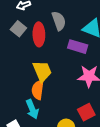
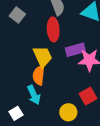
red ellipse: (39, 34) -> (53, 29), moved
purple rectangle: (78, 47) -> (75, 50), moved, turned -30

